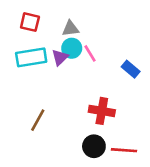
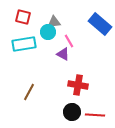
cyan circle: (72, 48) -> (48, 32), moved
purple triangle: (60, 57) -> (63, 54), moved, turned -48
blue rectangle: (131, 69) -> (100, 24), moved, size x1.6

